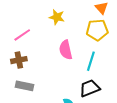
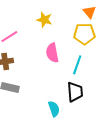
black trapezoid: (90, 88) -> (75, 92), turned 105

